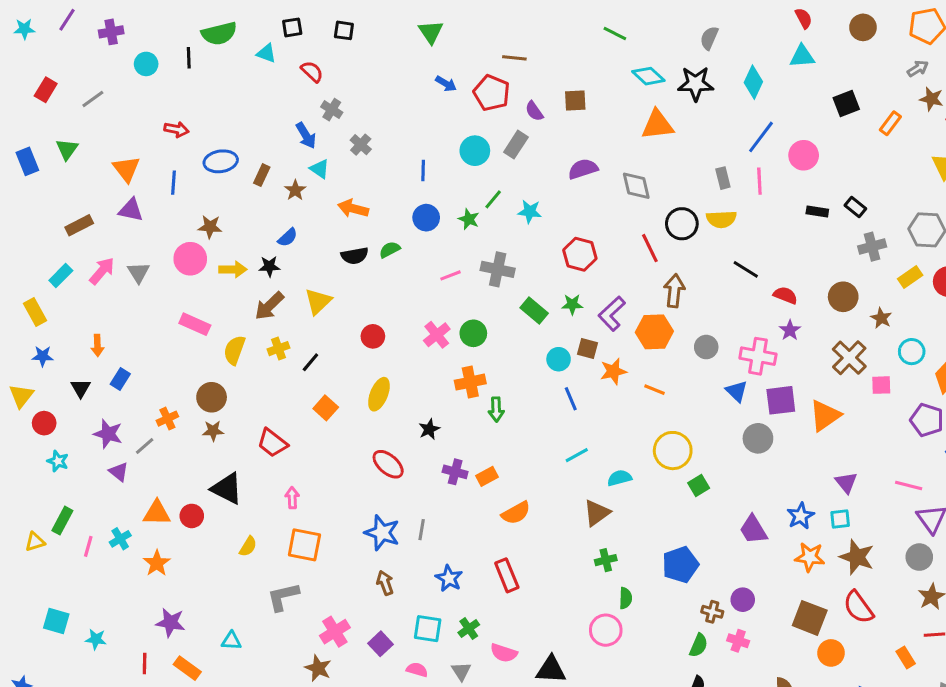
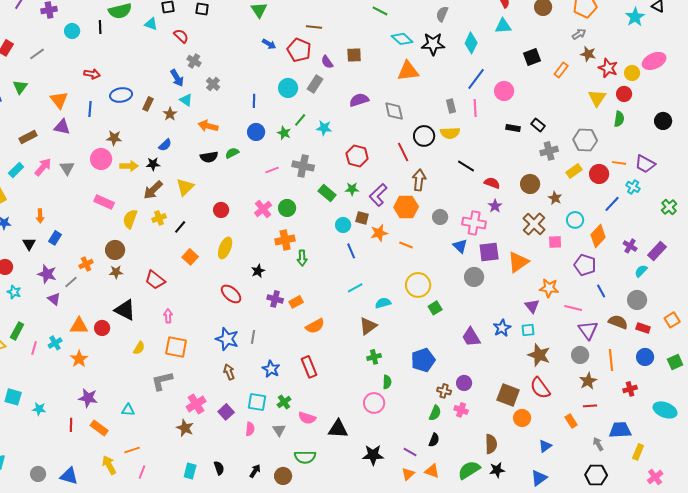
orange star: (810, 557) -> (549, 288), moved
pink semicircle: (417, 670) -> (250, 429), turned 80

